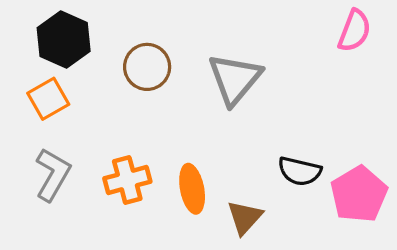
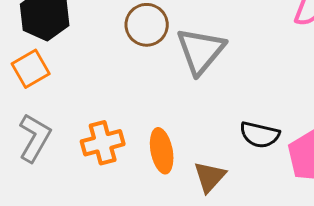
brown circle: (147, 67) -> (147, 25), moved

